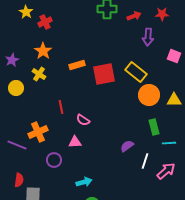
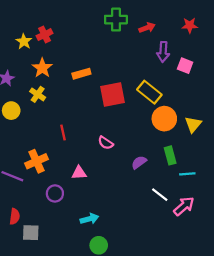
yellow star: (26, 12) -> (24, 41), moved
red star: (162, 14) -> (190, 25), moved
pink square: (174, 56) -> (185, 66), moved
orange rectangle: (77, 65) -> (81, 74), moved
yellow triangle: (174, 100) -> (193, 124), turned -49
pink semicircle: (83, 120) -> (106, 143), moved
purple semicircle: (127, 146) -> (139, 162), moved
white line: (145, 161) -> (160, 195), turned -70

